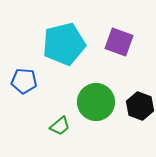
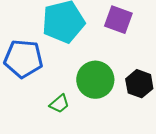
blue pentagon: (24, 81) -> (23, 59), size x1.5

